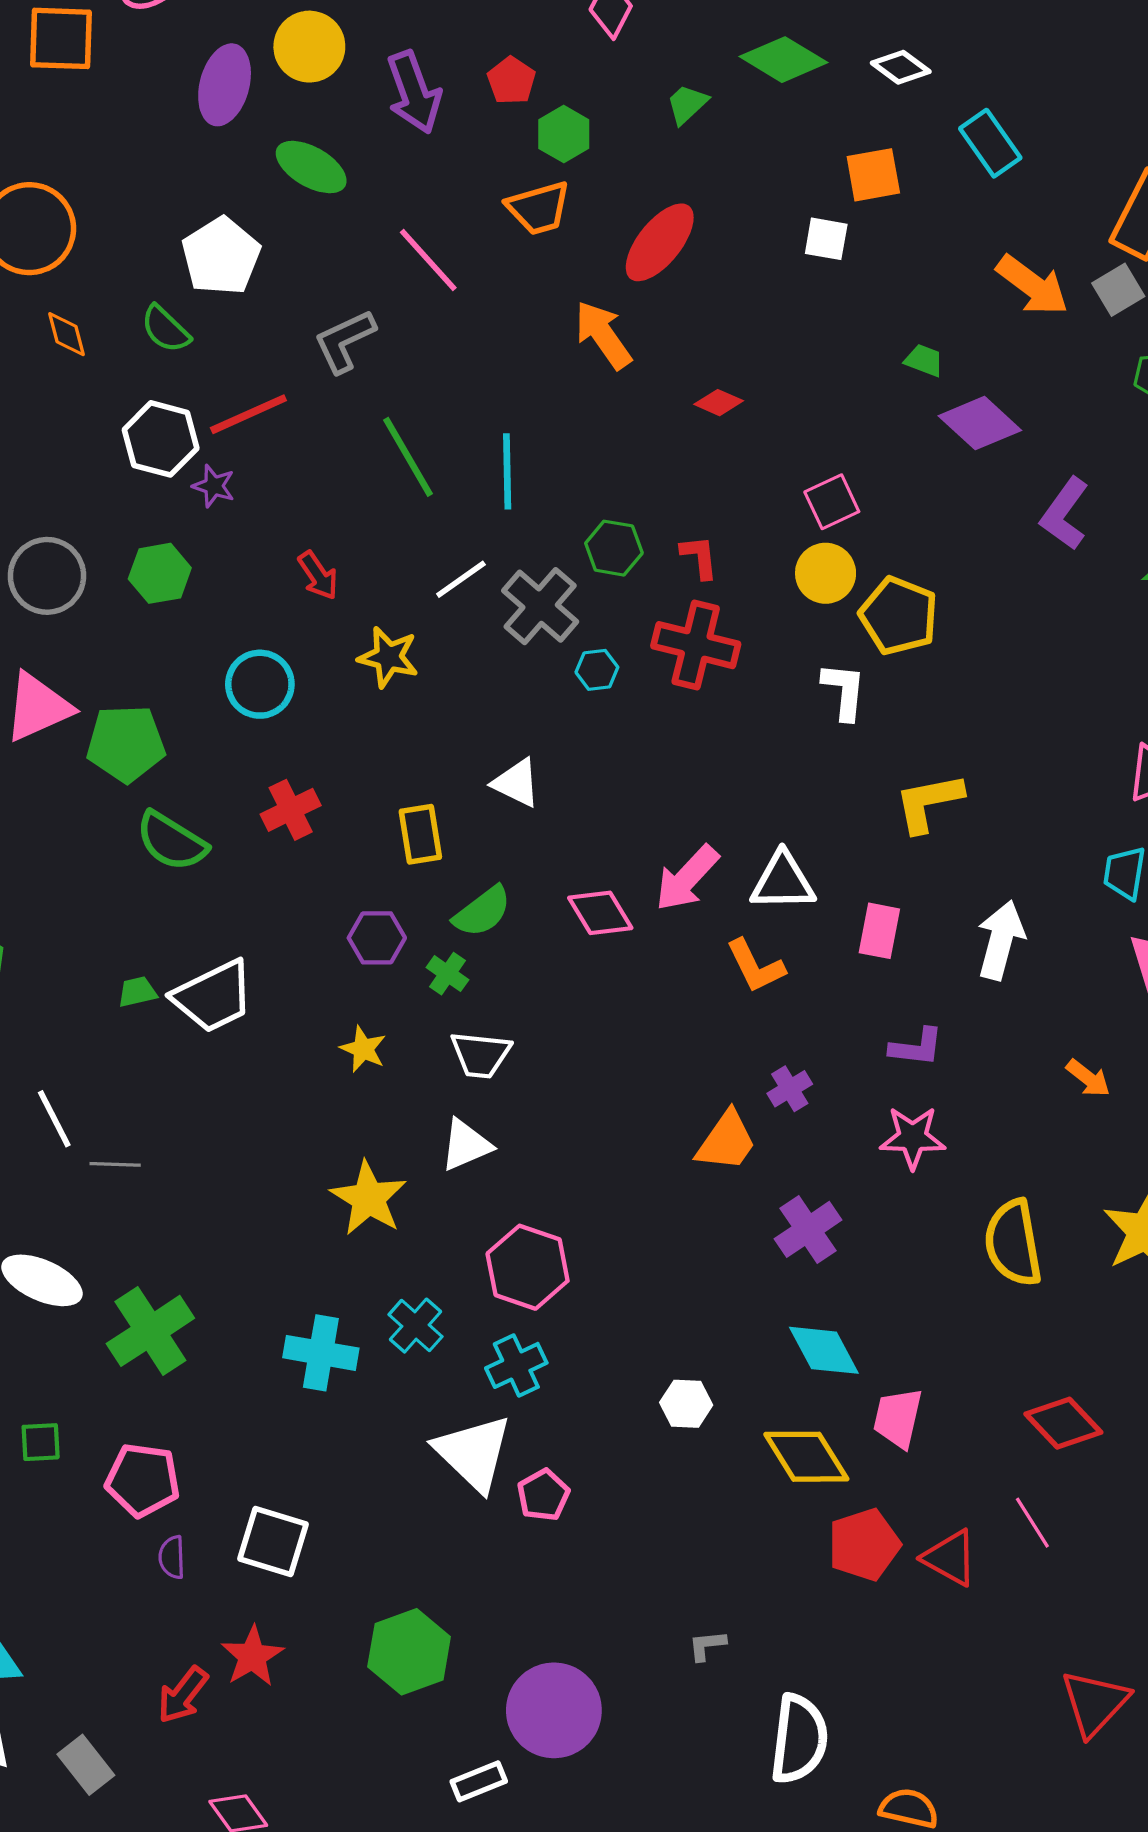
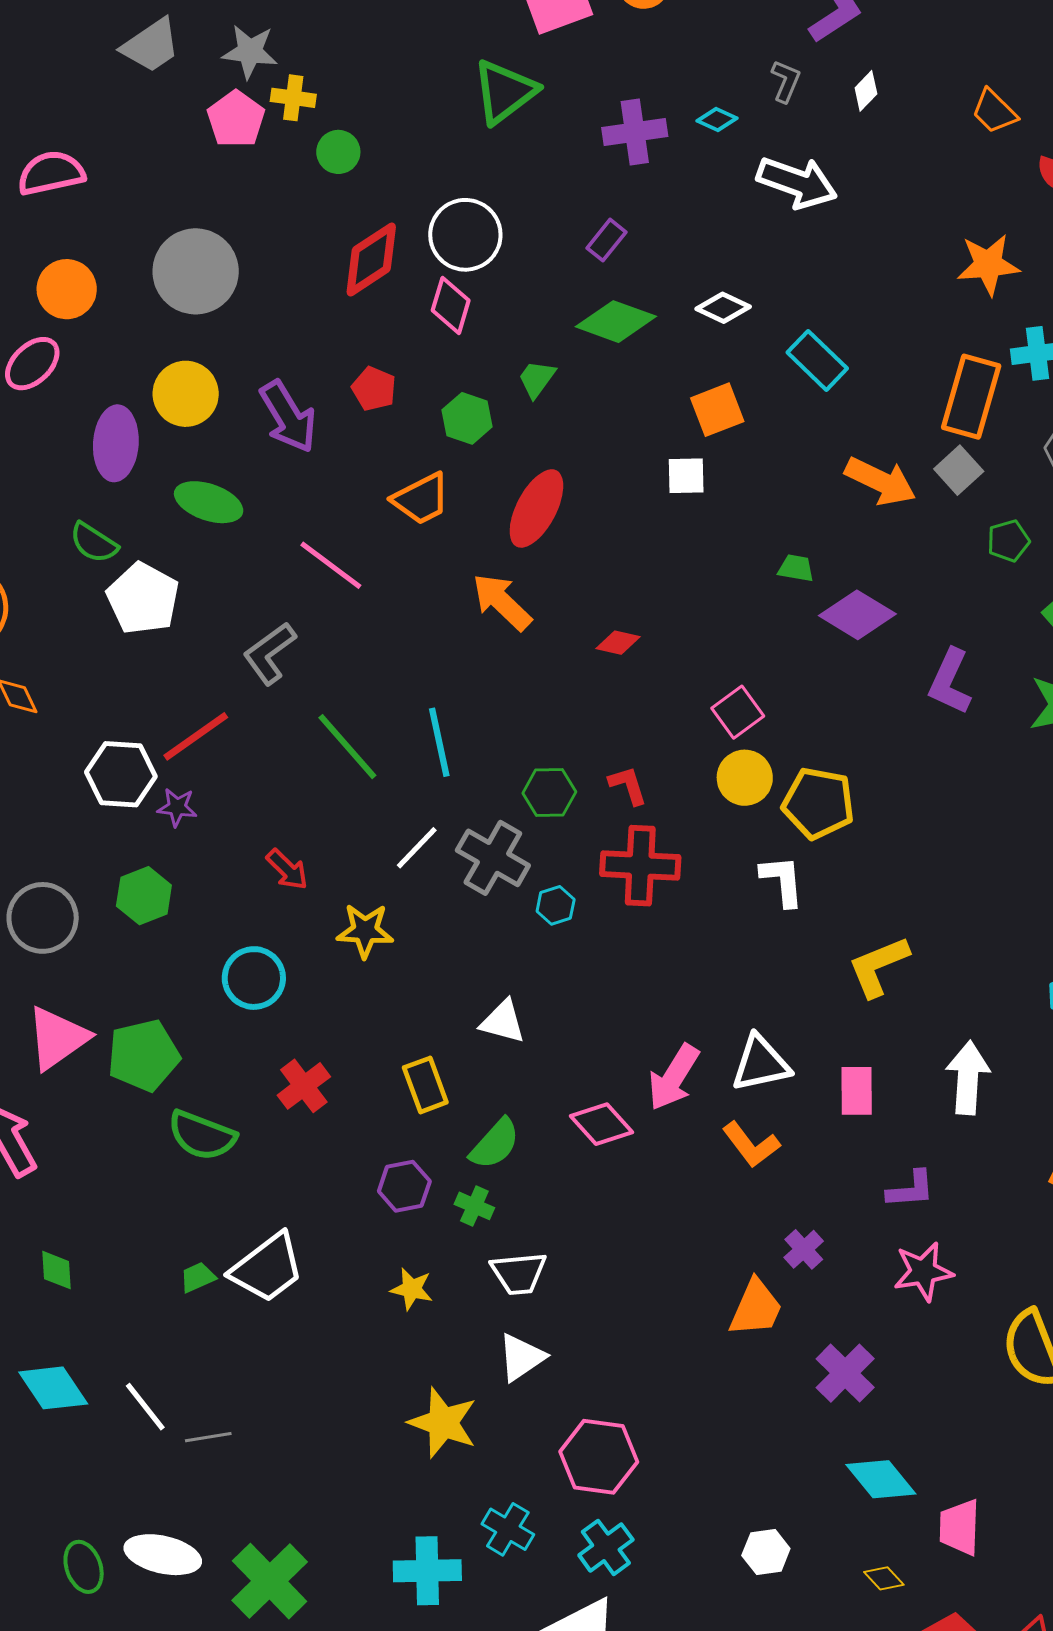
green hexagon: (564, 134) -> (467, 418), moved
green semicircle: (165, 329) -> (94, 543), moved
yellow diamond: (806, 1457) -> (884, 1578), size x0.5

